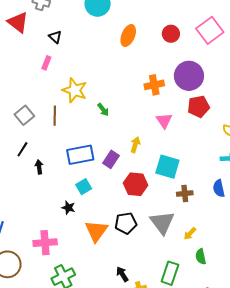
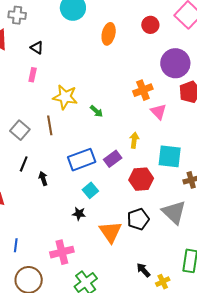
orange cross: (154, 85) -> (143, 90), moved
purple rectangle: (111, 159) -> (113, 159), turned 30

